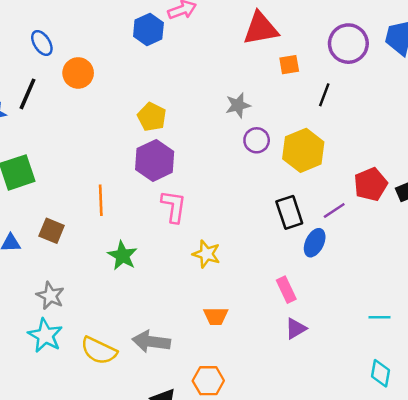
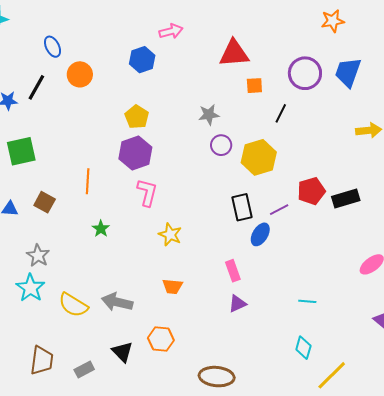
blue hexagon: (148, 29) -> (142, 60), moved
green star: (122, 256) -> (101, 229), size x0.7

